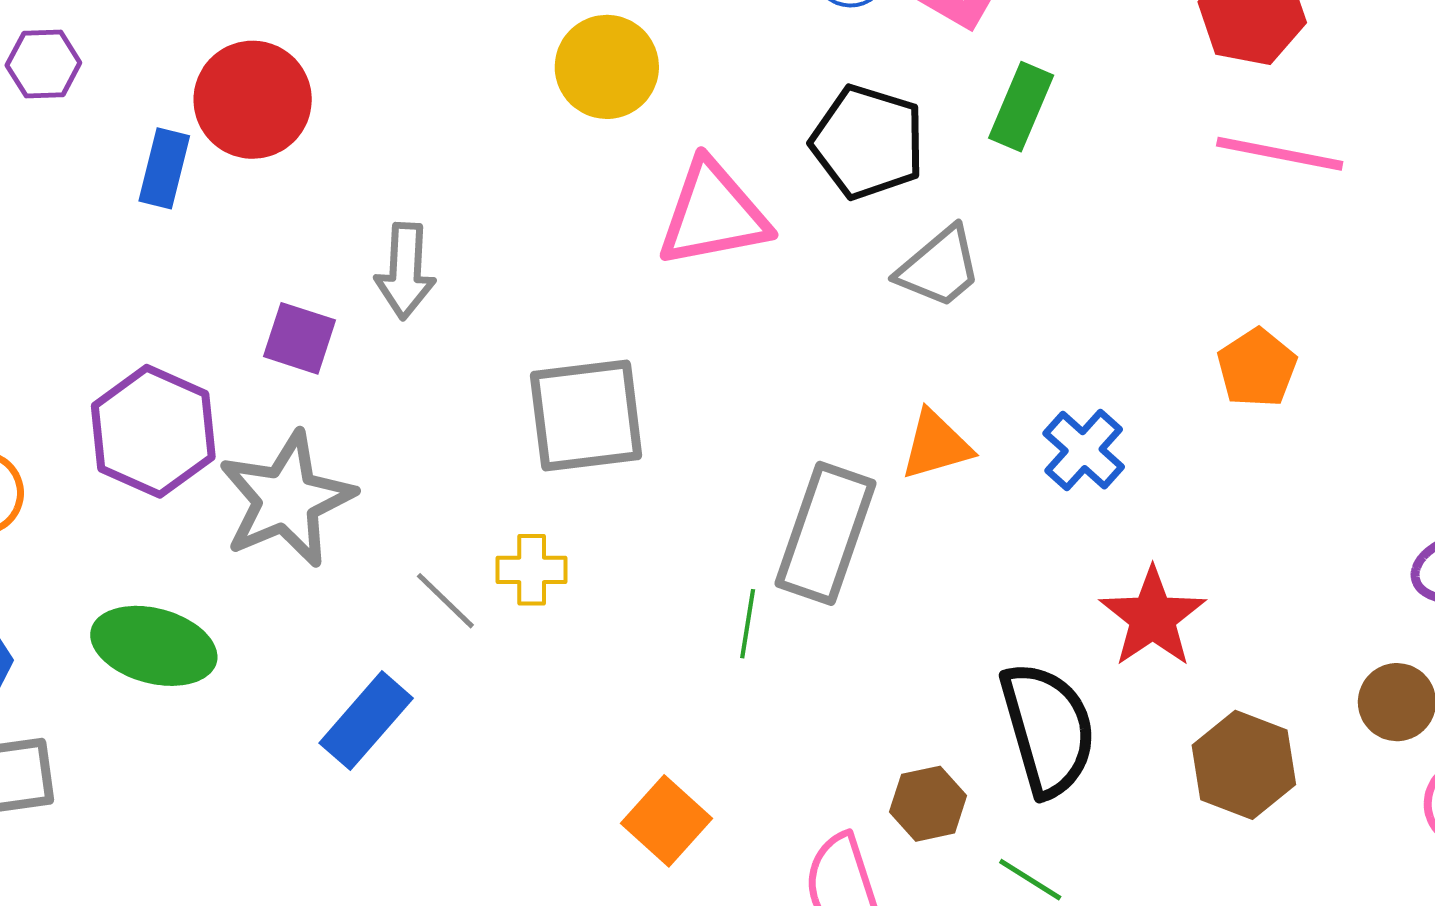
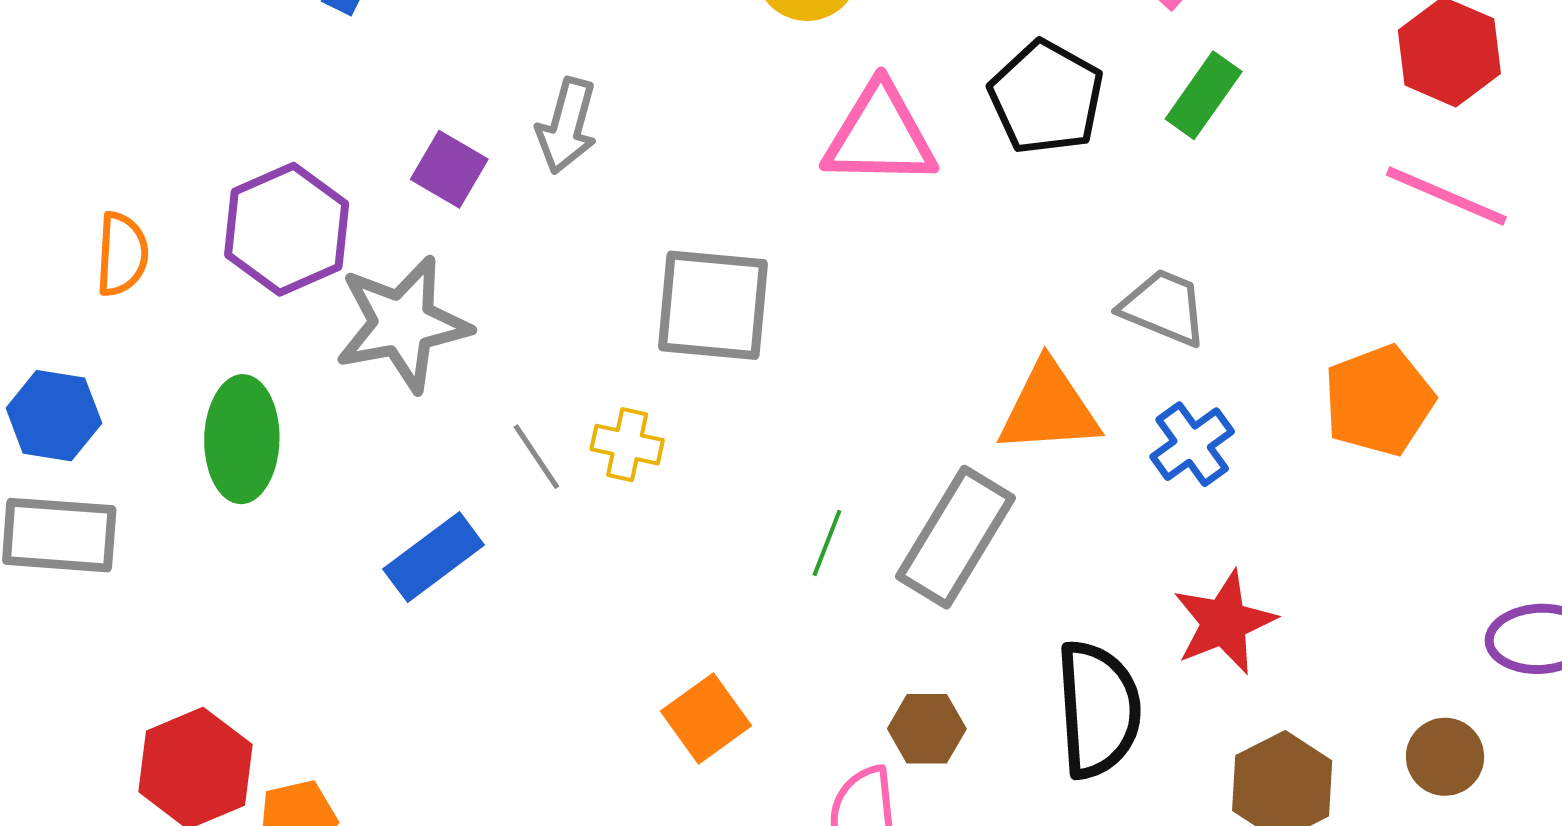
gray trapezoid: (939, 267) -> (1164, 307), moved, turned -130
orange pentagon: (1257, 368) -> (1379, 401), size x1.4
orange triangle: (936, 445) -> (1049, 408), size x1.4
gray rectangle: (826, 533) -> (956, 537), moved
green ellipse: (154, 646) -> (242, 439), turned 64
brown hexagon: (928, 804) -> (927, 729), moved

